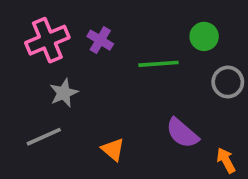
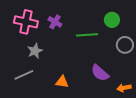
pink cross: (47, 40) -> (26, 22), turned 35
orange triangle: (113, 149) -> (62, 82), turned -32
orange arrow: (226, 160) -> (124, 88), turned -72

